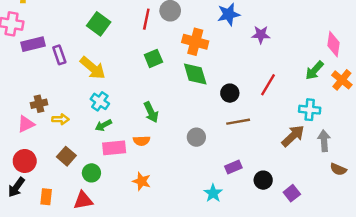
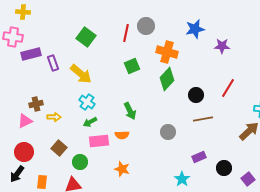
green diamond: (195, 74) -> (167, 79), turned 60

